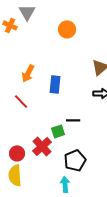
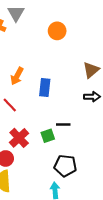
red cross: (42, 146) -> (19, 138), moved
black pentagon: (75, 160) -> (65, 166), turned 30

